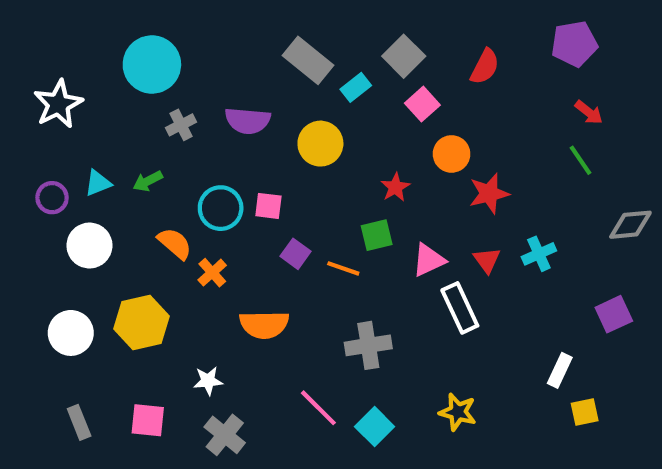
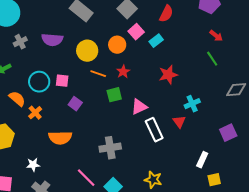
cyan rectangle: (356, 87) -> (156, 41), moved
orange circle: (452, 154) -> (117, 45), moved
red triangle: (487, 260) -> (179, 122), moved
orange line: (343, 268) -> (98, 74), moved

